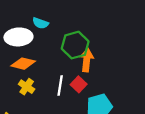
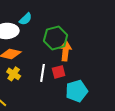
cyan semicircle: (40, 23) -> (26, 19), turned -64
red square: (79, 84) -> (59, 72), turned 32

